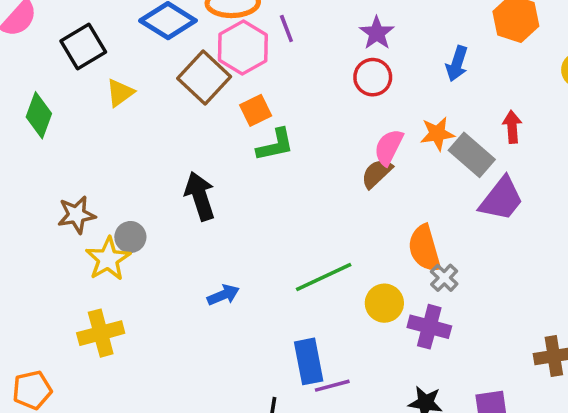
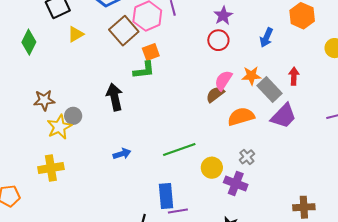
green L-shape: (275, 145) -> (144, 70), moved
orange semicircle: (424, 248) -> (241, 117), moved, turned 84

